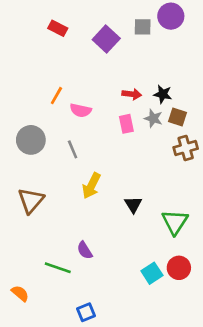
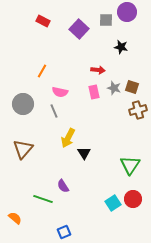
black star: (163, 94) -> (121, 47), moved
pink semicircle: (81, 110) -> (60, 92), moved
black triangle: (133, 205) -> (84, 153), moved

